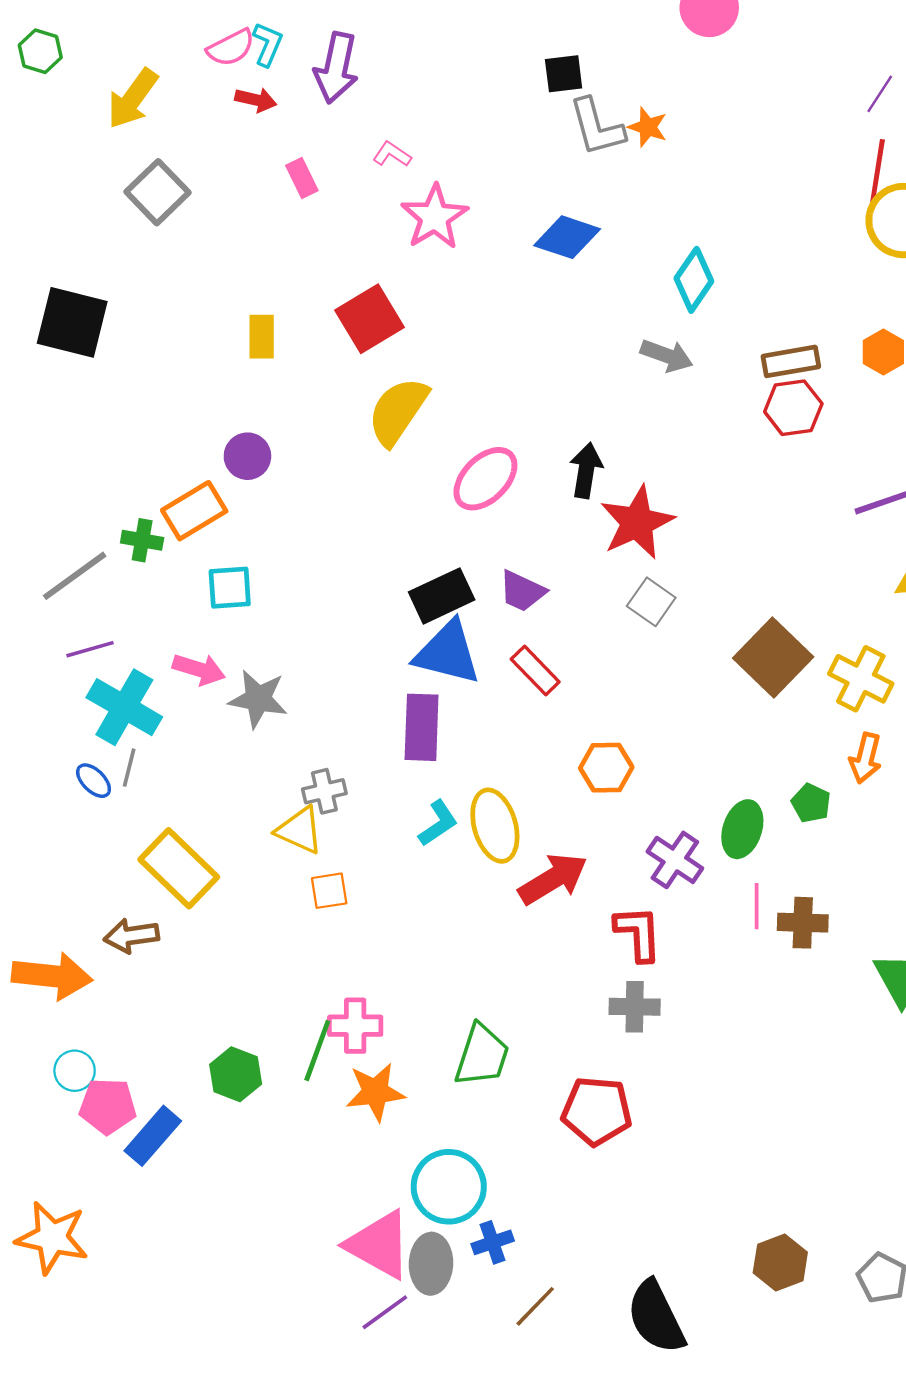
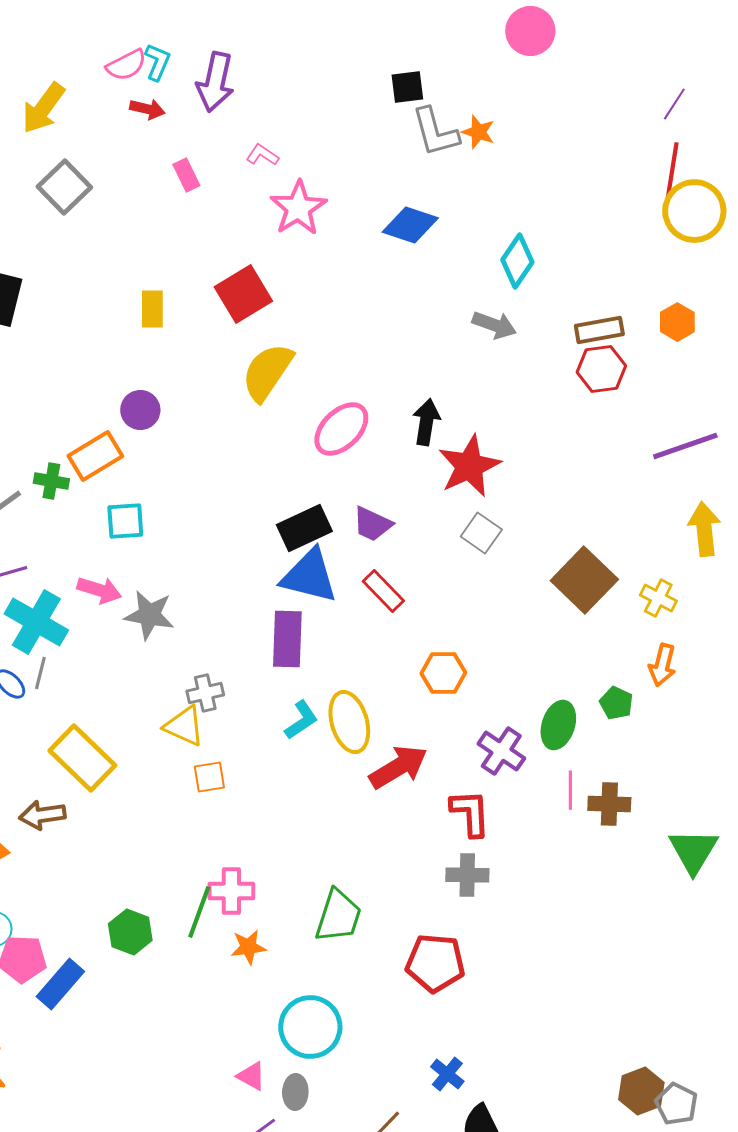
yellow cross: (861, 679) -> (658, 598), size x0.7
orange star: (375, 1092) -> (248, 947), size x0.7
blue cross: (493, 1242) -> (447, 1074), moved, turned -32
pink triangle: (379, 1245) -> (251, 1076), size x0.5
brown hexagon: (780, 1263) -> (641, 1091), moved
gray ellipse: (431, 1264) -> (295, 1092), size x0.7

